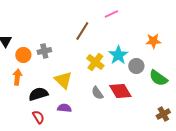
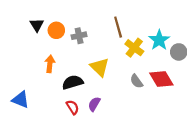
brown line: (82, 31) -> (118, 27), moved, turned -48
orange circle: (23, 55) -> (56, 30), moved
purple semicircle: (64, 108) -> (94, 104), moved, turned -64

